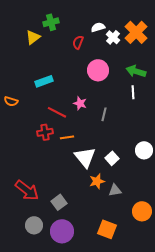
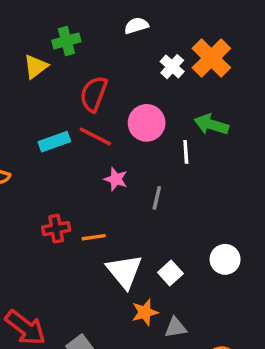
white semicircle: (98, 27) -> (136, 26), moved
red semicircle: (78, 42) -> (94, 94), moved, size x1.5
white line: (133, 92) -> (186, 152), moved
red line: (57, 112) -> (95, 137), moved

